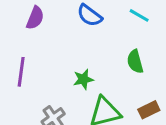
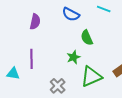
green semicircle: (135, 62) -> (87, 38), moved

